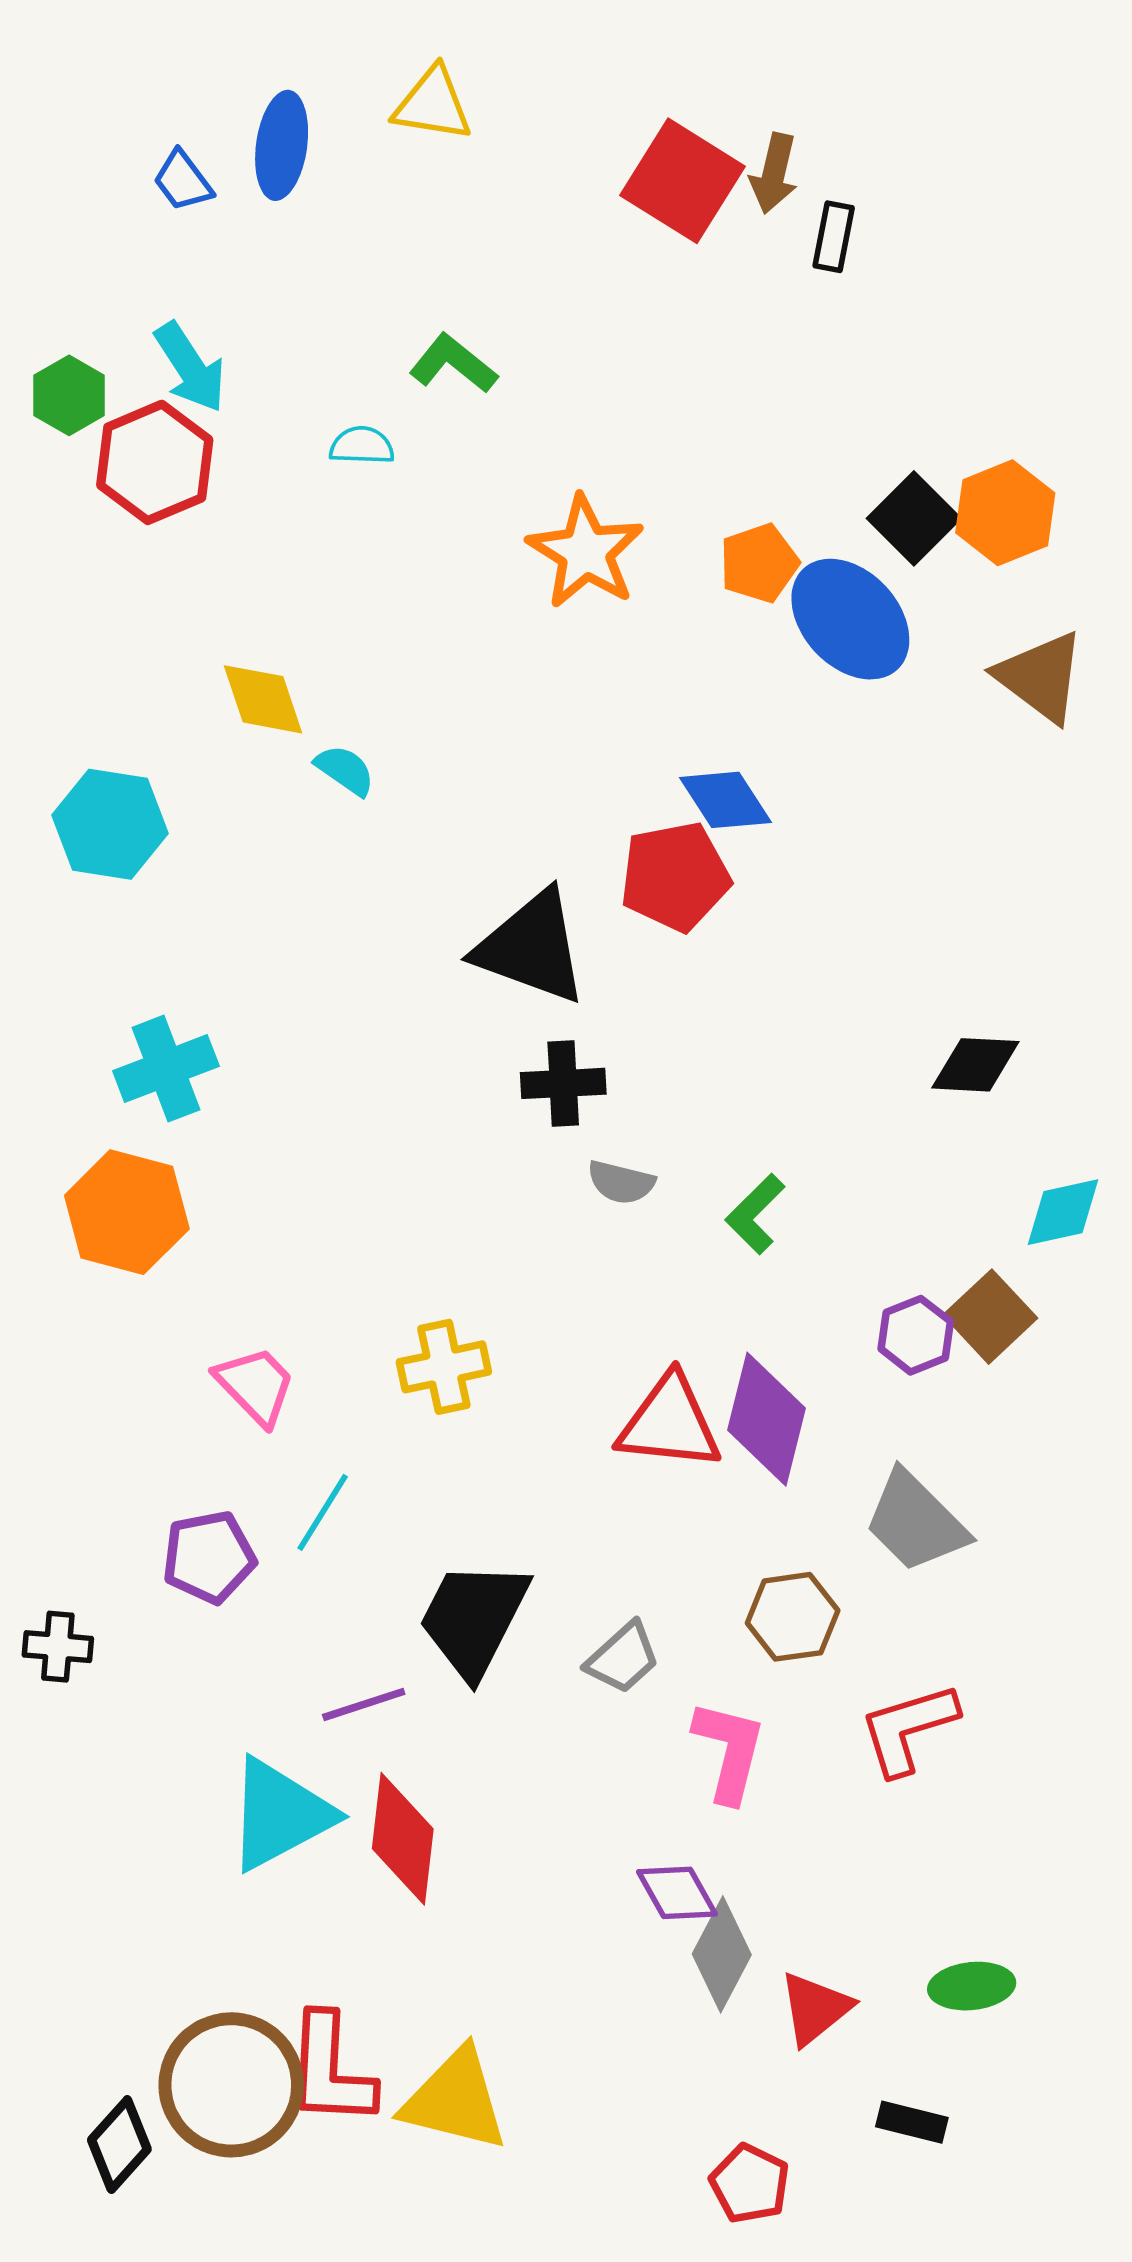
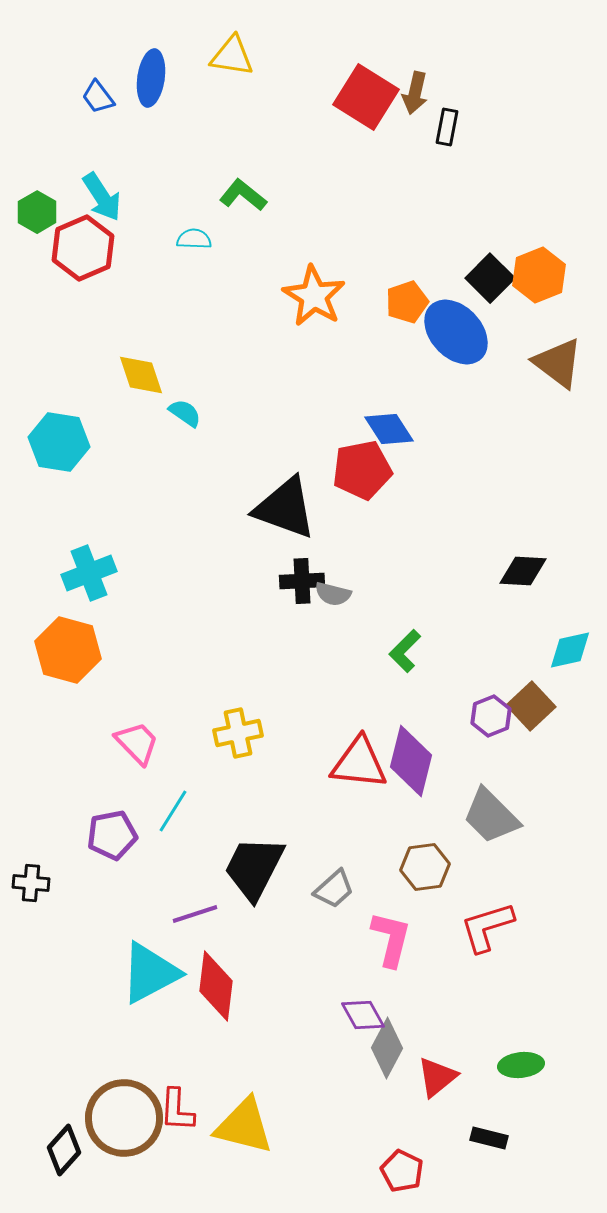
gray semicircle: (621, 1182) -> (333, 594), moved
red L-shape: (330, 2070) -> (177, 1110), size x0.7

